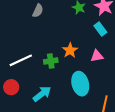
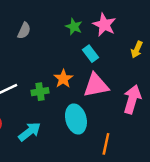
cyan rectangle: (100, 29) -> (90, 54), moved
pink triangle: (97, 56) -> (96, 85), size x1.6

